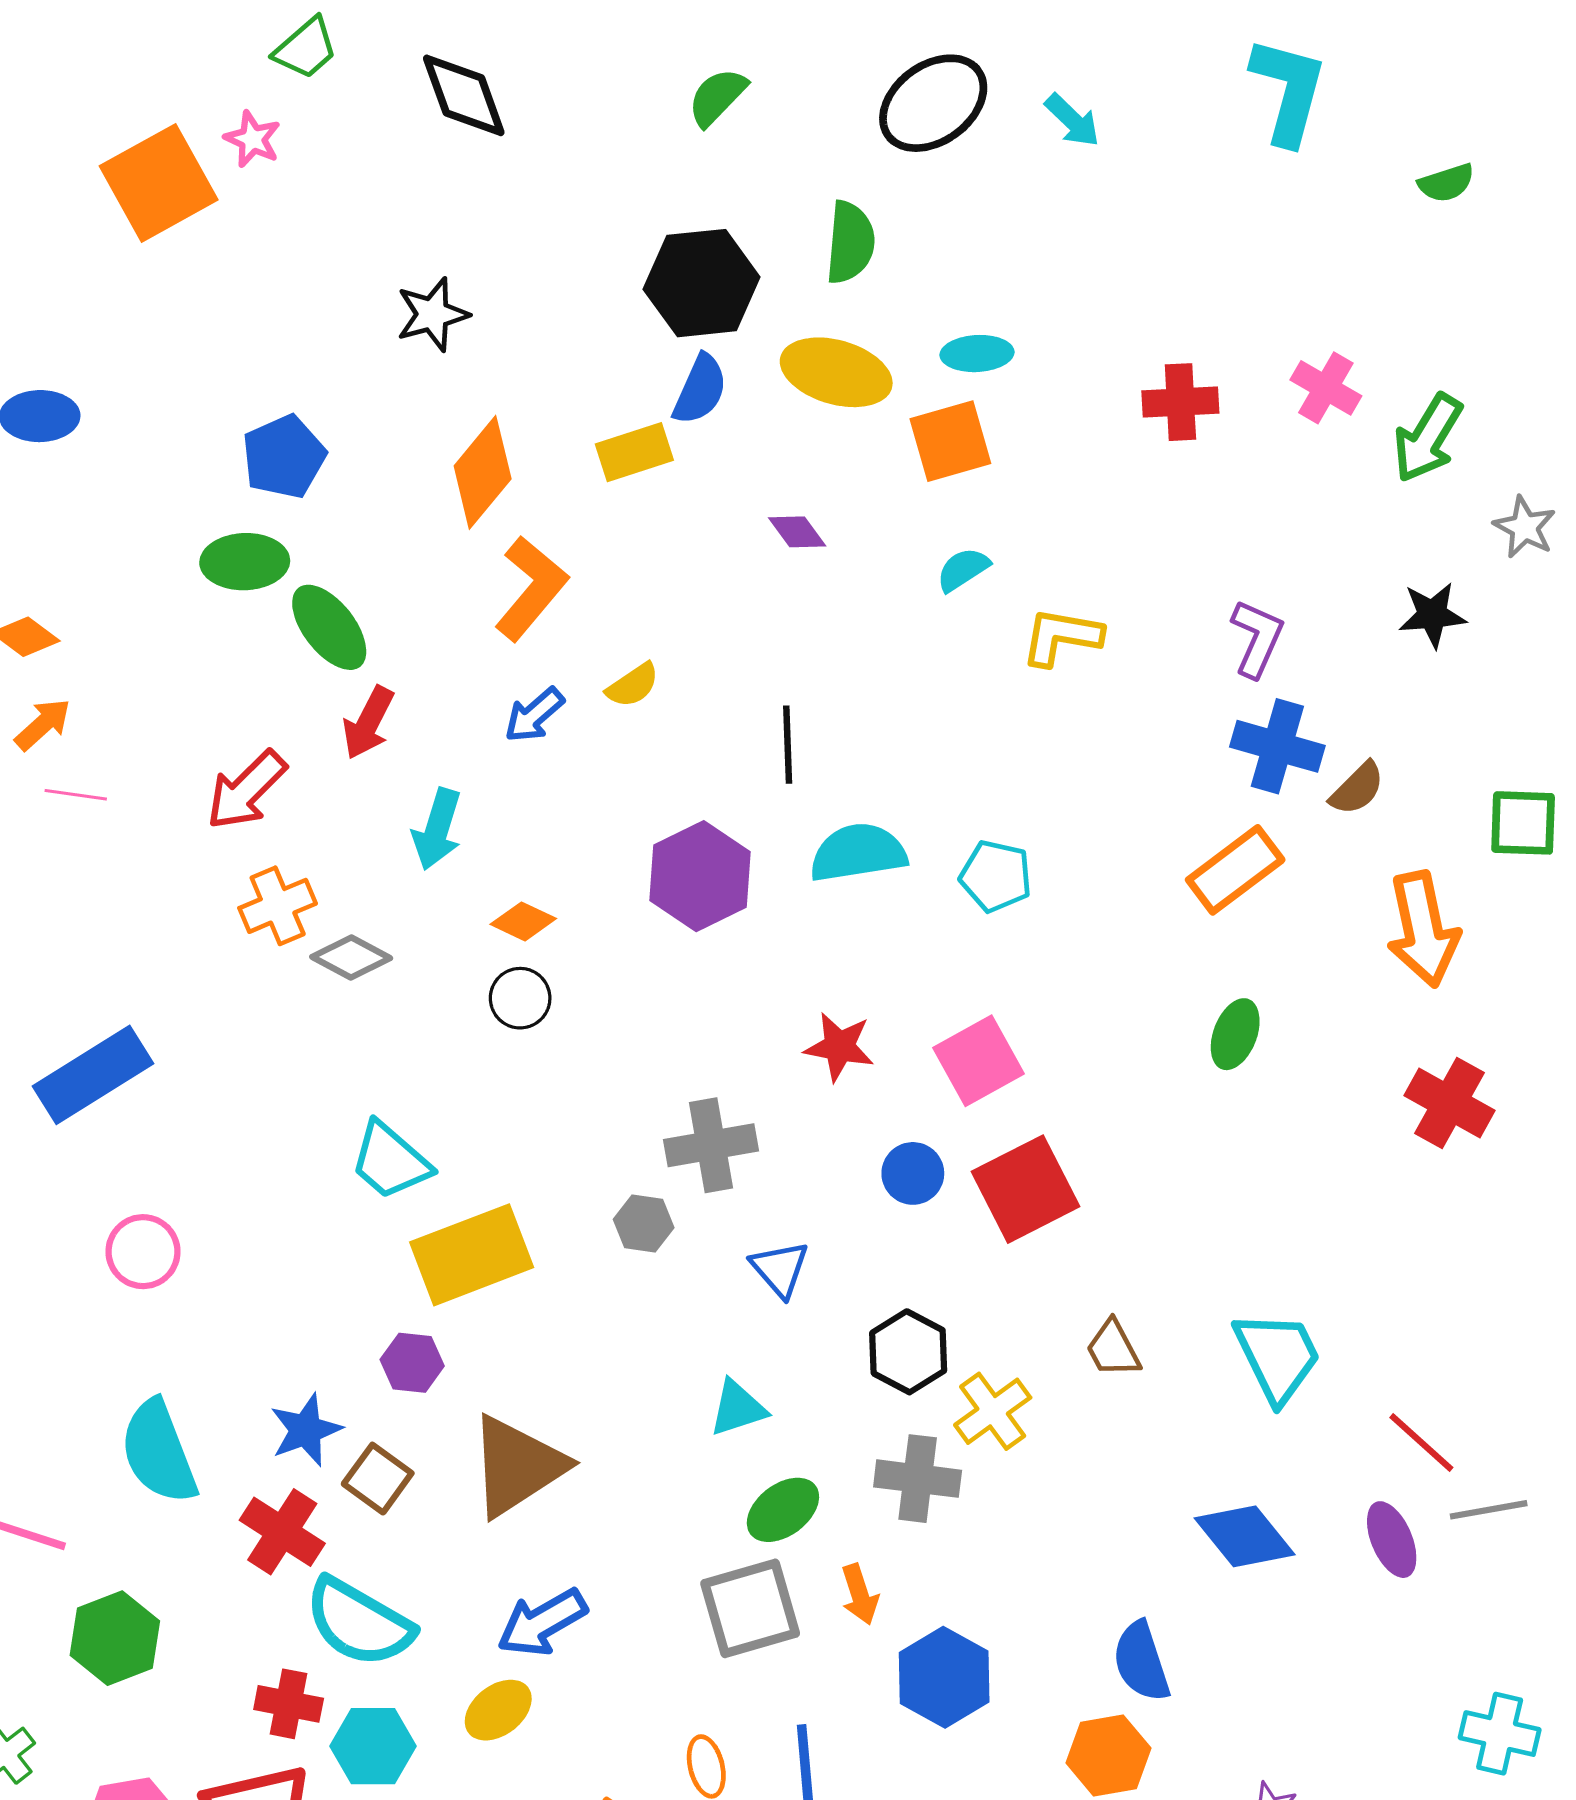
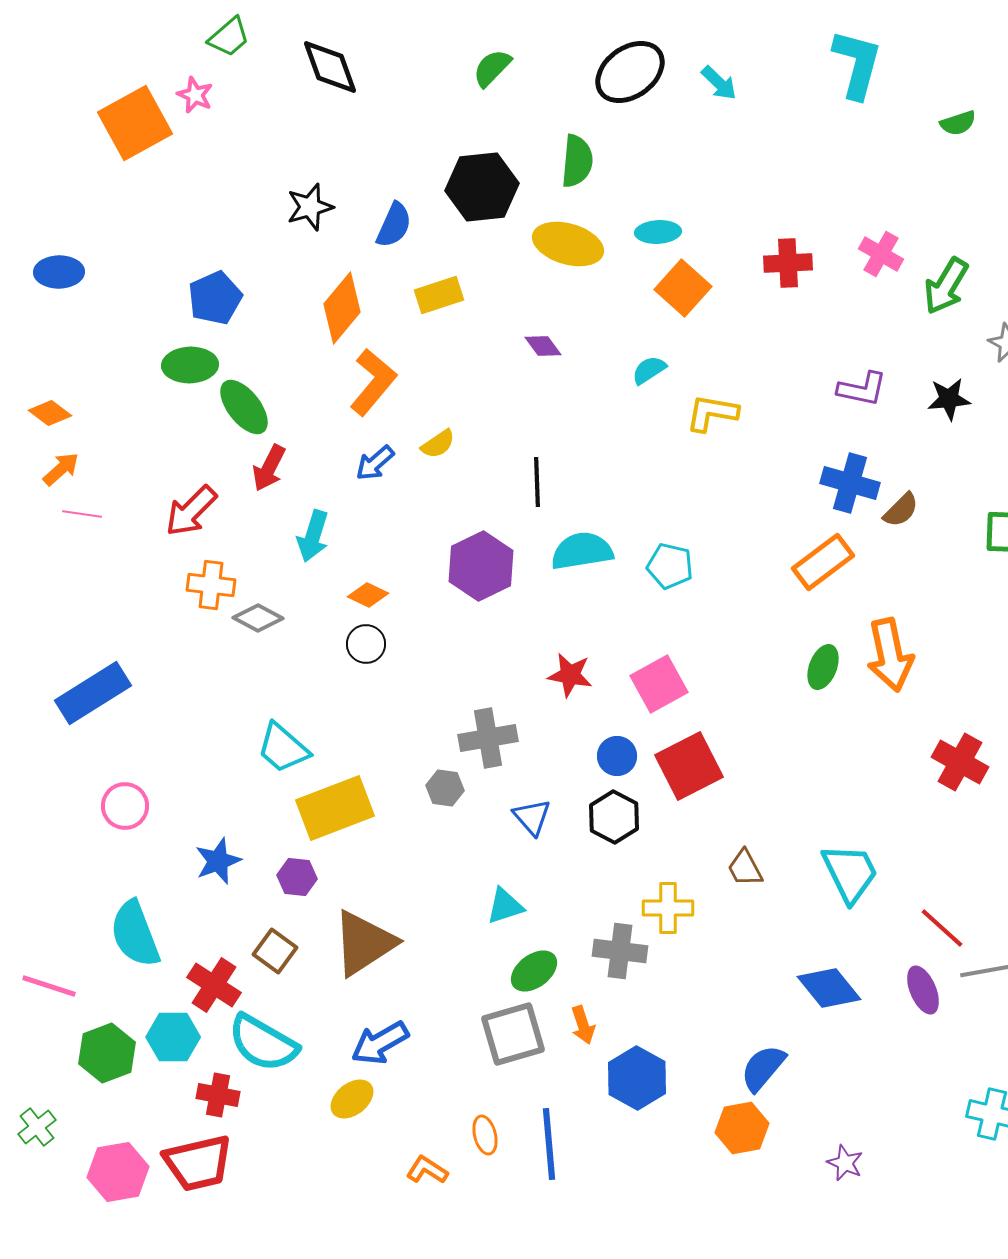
blue semicircle: (700, 390) -> (394, 225), moved
orange square: (950, 441) -> (683, 288), moved, turned -32
purple L-shape: (1257, 638) -> (862, 389), moved, turned 78
orange cross: (278, 906) -> (211, 585), turned 30
orange arrow: (1423, 929) -> (890, 655), moved
red cross: (1450, 1103) -> (960, 762), moved
black hexagon: (908, 1352) -> (614, 817), moved
yellow cross: (993, 1411) -> (668, 908), turned 36
blue star: (306, 1430) -> (218, 861), moved
blue semicircle: (1141, 1662) -> (763, 1068), turned 58
cyan hexagon: (373, 1746) -> (173, 1037), moved

